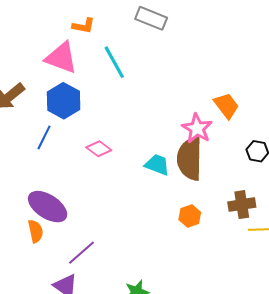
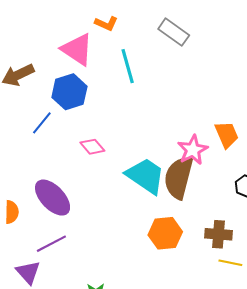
cyan trapezoid: (157, 165) -> (146, 176), size x1.6
purple ellipse: (48, 207) -> (53, 198), moved
orange hexagon: (190, 216) -> (165, 233), size x1.5

